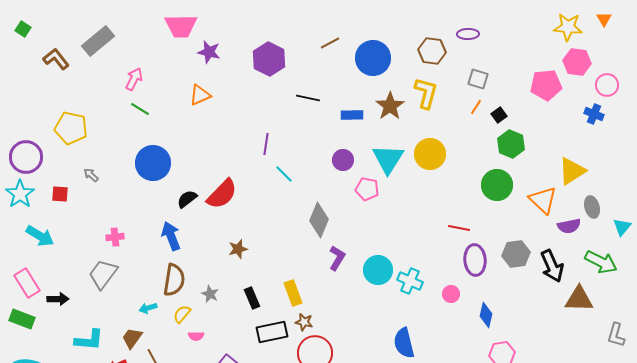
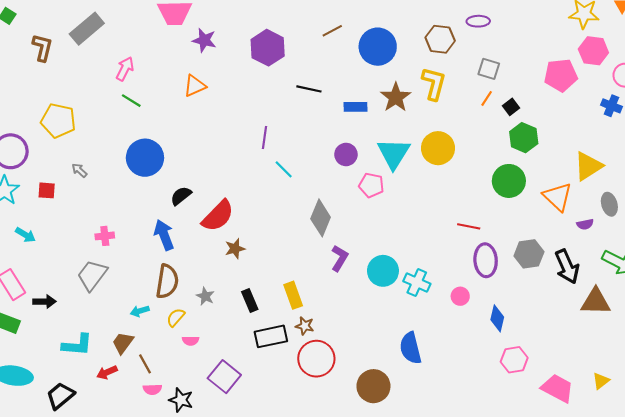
brown L-shape: (56, 59) -> (42, 48), turned 52
red semicircle: (222, 194) -> (218, 216), moved
purple semicircle: (569, 226) -> (585, 224), size x0.7
cyan arrow: (40, 236) -> (25, 235), size x0.7

